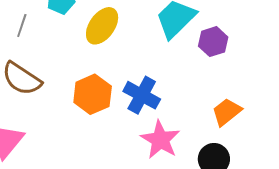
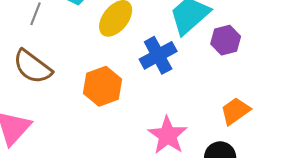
blue cross: (142, 95) -> (158, 55), moved, turned 30

